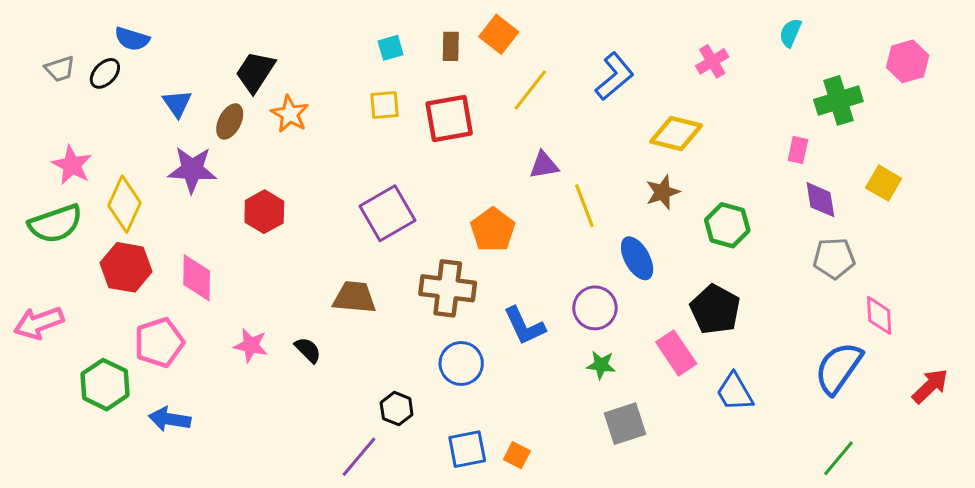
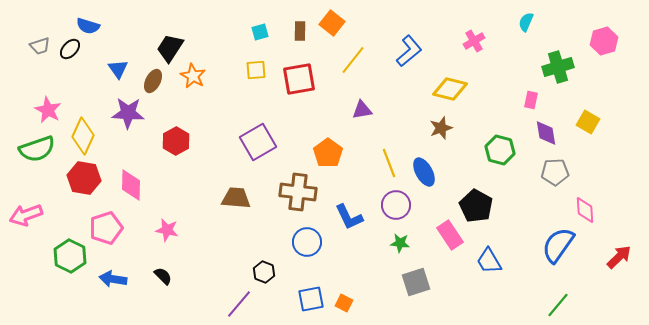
yellow line: (584, 206) -> (389, 163), moved
green hexagon: (727, 225) -> (500, 150), moved
black semicircle: (308, 350) -> (163, 276), moved

